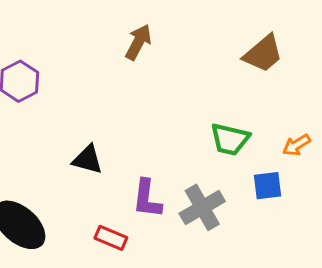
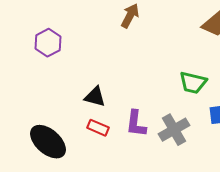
red rectangle: (111, 238) -> (98, 128), moved

